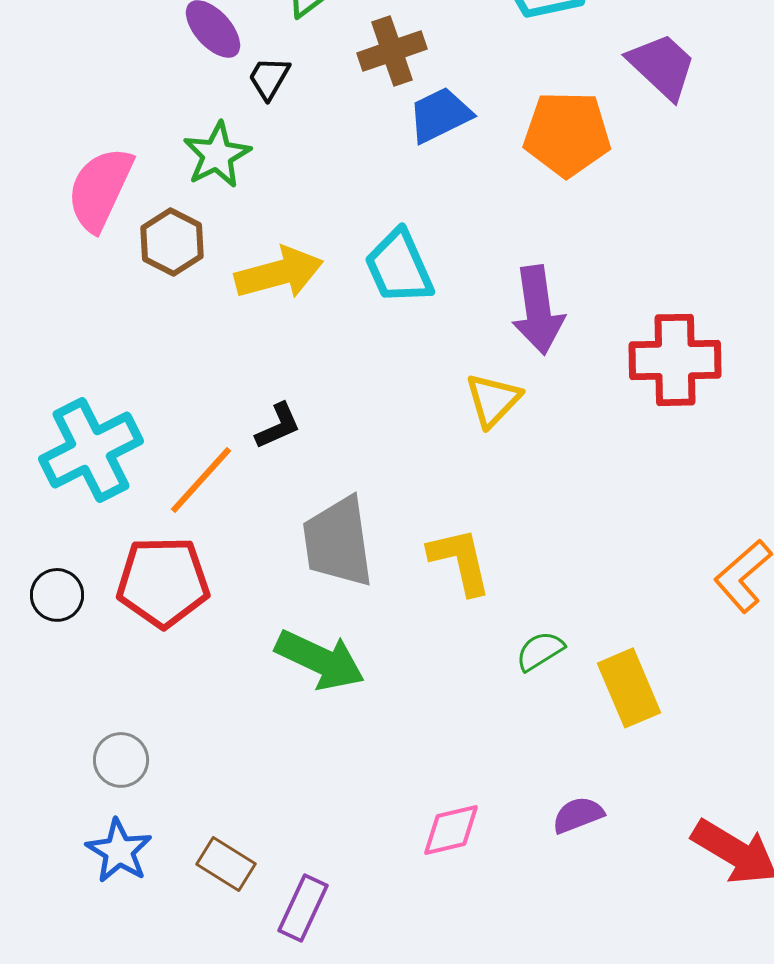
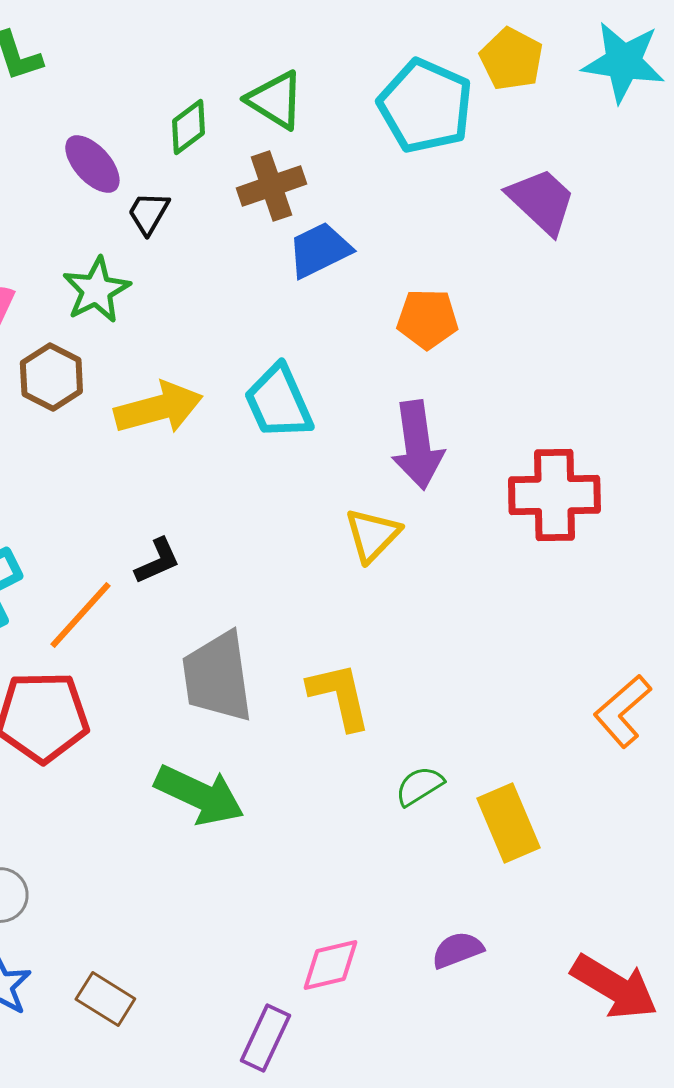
orange pentagon: (567, 134) -> (427, 319), moved, size x0.7
purple rectangle: (303, 908) -> (265, 1038), moved

